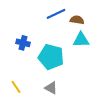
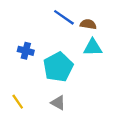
blue line: (56, 14) -> (64, 17), turned 60
cyan pentagon: (51, 57) -> (58, 67), turned 30

